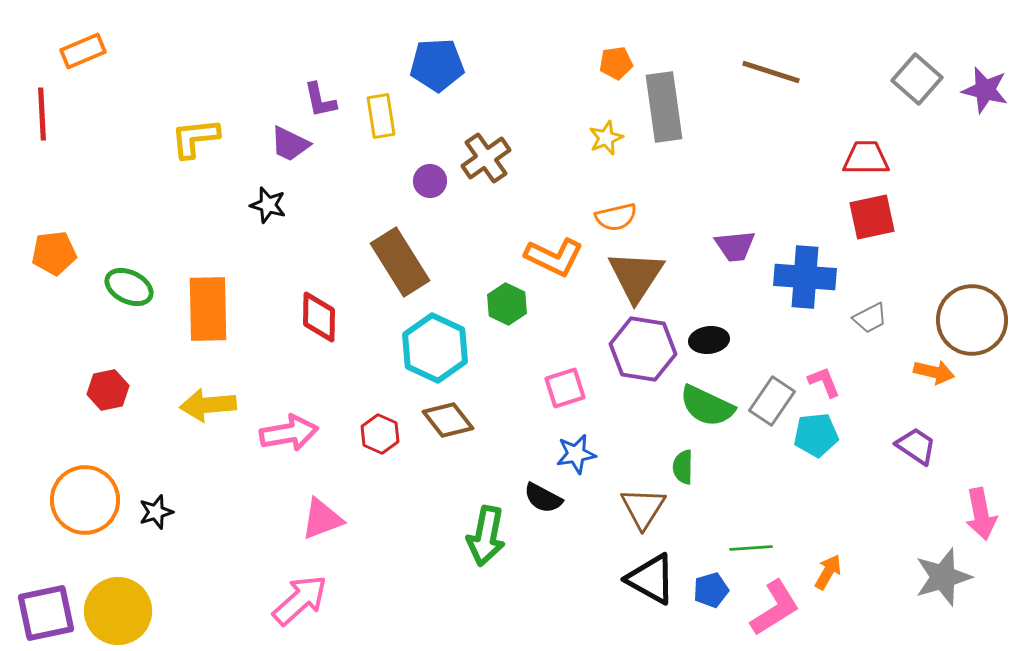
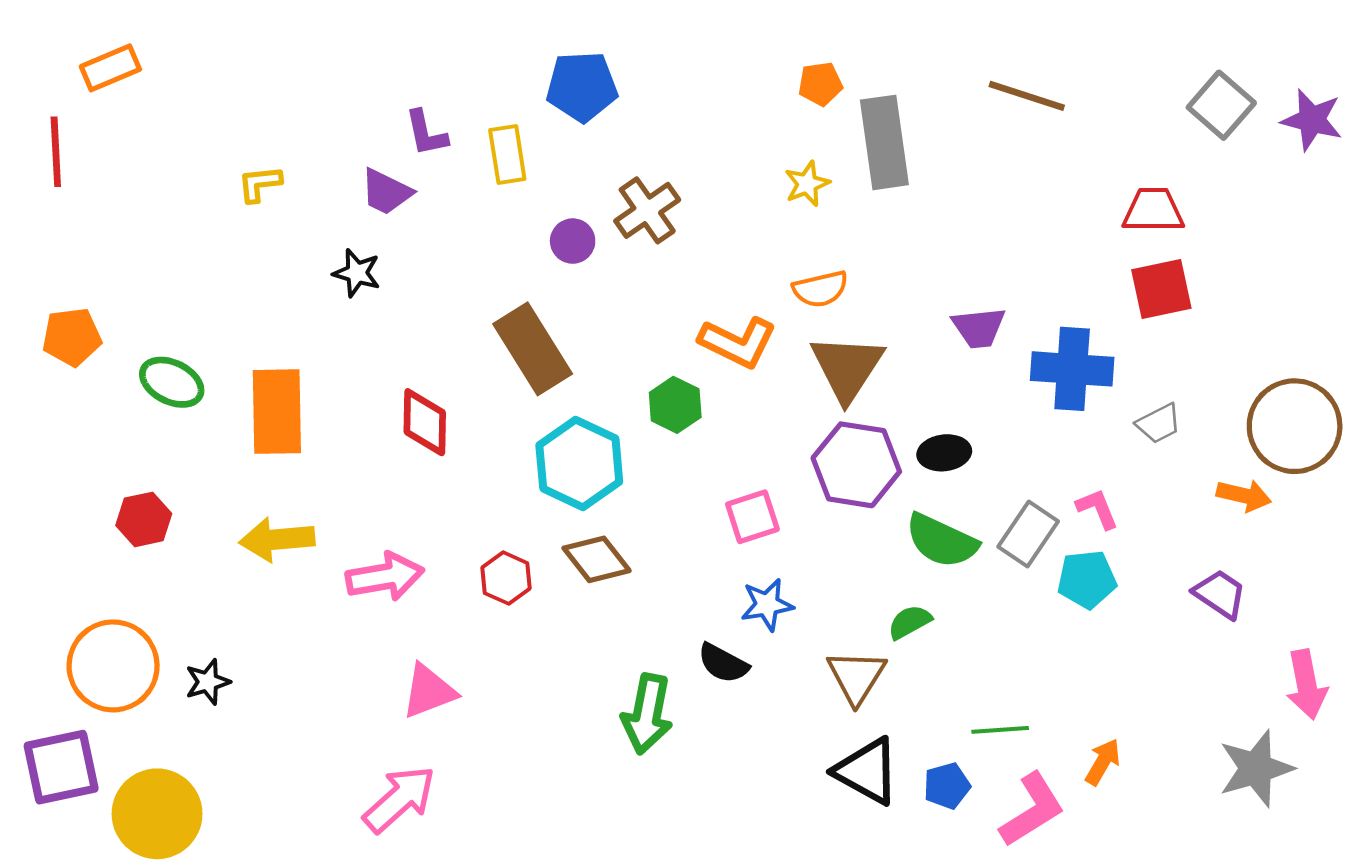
yellow L-shape: (195, 138) -> (260, 184), size x0.7
green semicircle: (683, 467) -> (910, 622), turned 60
purple square: (46, 613) -> (61, 767), moved

